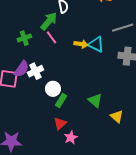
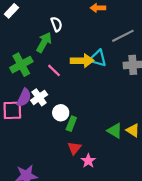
pink line: (51, 37) -> (54, 70), moved
green cross: (24, 38) -> (21, 65), size x1.5
yellow arrow: (81, 44) -> (82, 61), size x1.5
green triangle: (95, 100) -> (115, 131), moved

